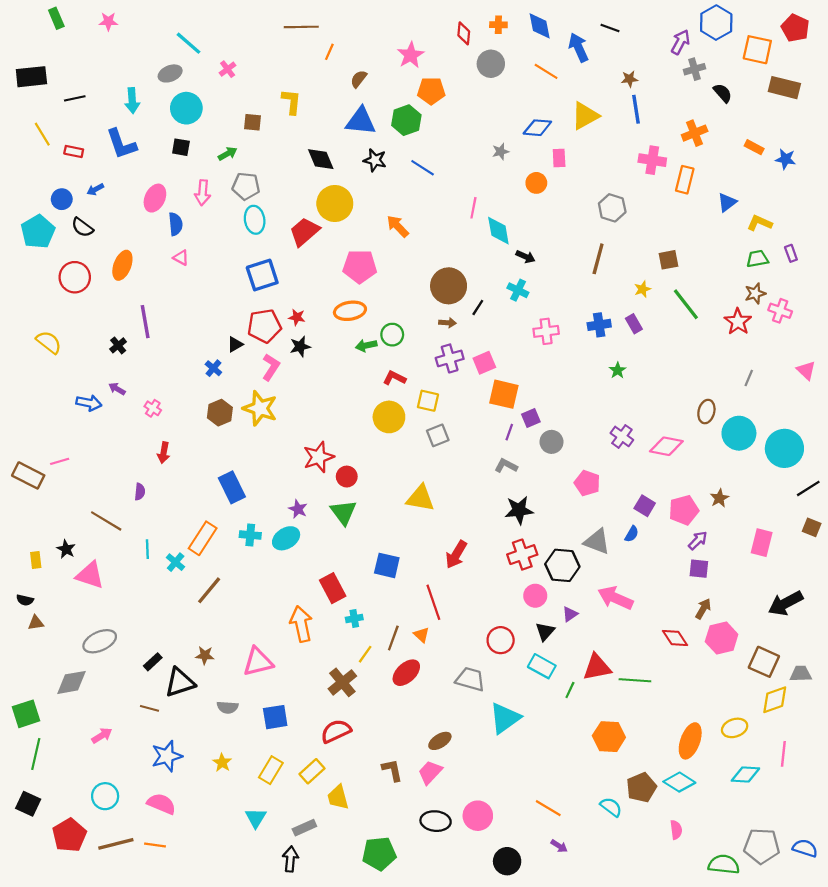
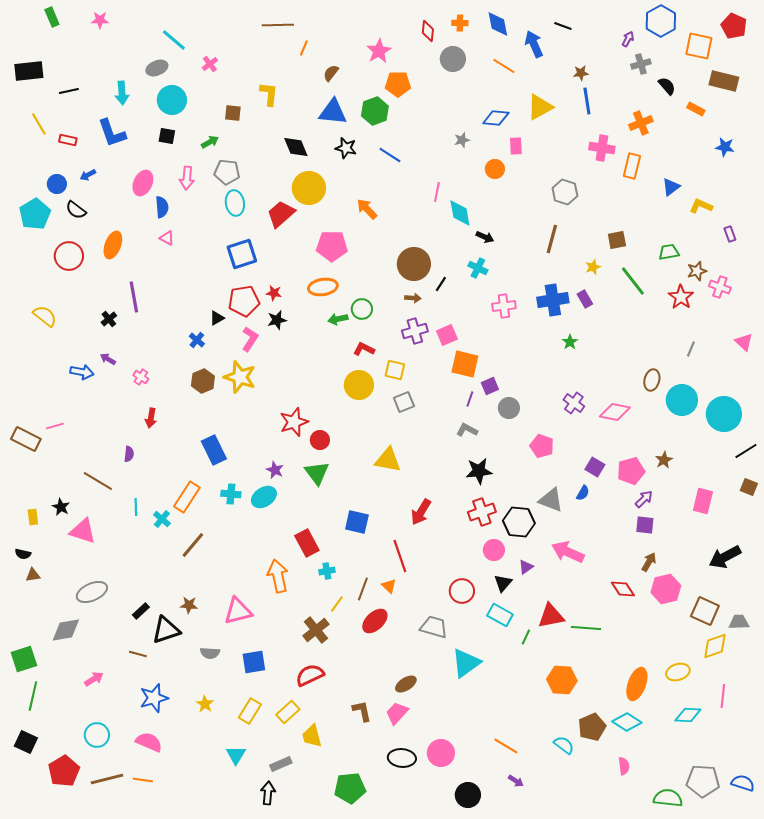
purple arrow: (680, 42) -> (628, 39), size x0.7
orange rectangle: (754, 147) -> (696, 109), moved
green trapezoid: (757, 259) -> (669, 252), moved
blue cross: (599, 325) -> (553, 300), size x1.4

